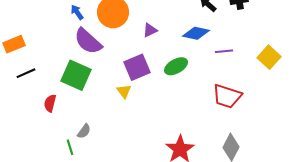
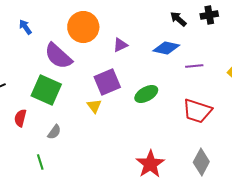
blue arrow: (77, 12) -> (25, 27), moved
green ellipse: (176, 66) -> (146, 94), moved
gray semicircle: (84, 131) -> (54, 132), moved

